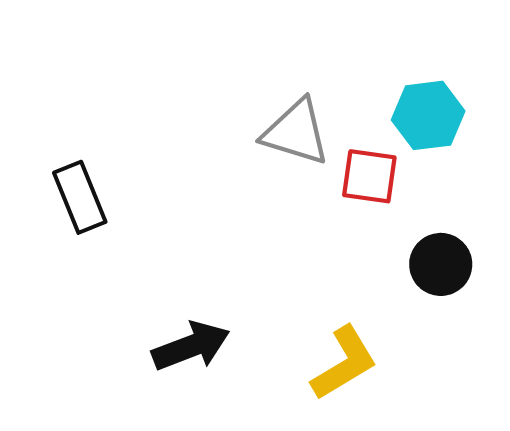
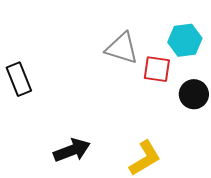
black circle: (441, 264) -> (194, 94), moved

